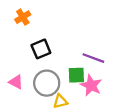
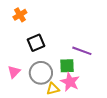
pink triangle: (16, 82) -> (14, 72), turned 48
pink star: (91, 85) -> (70, 82), moved

